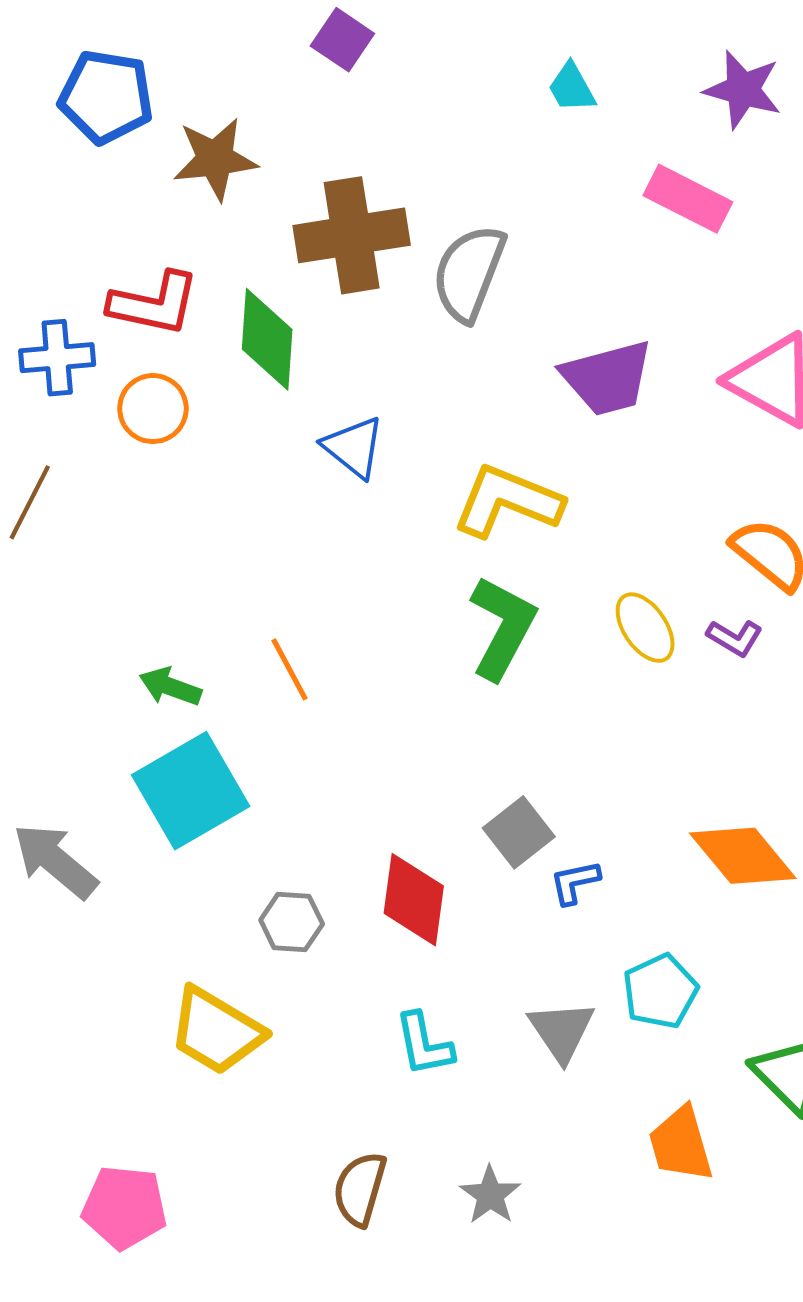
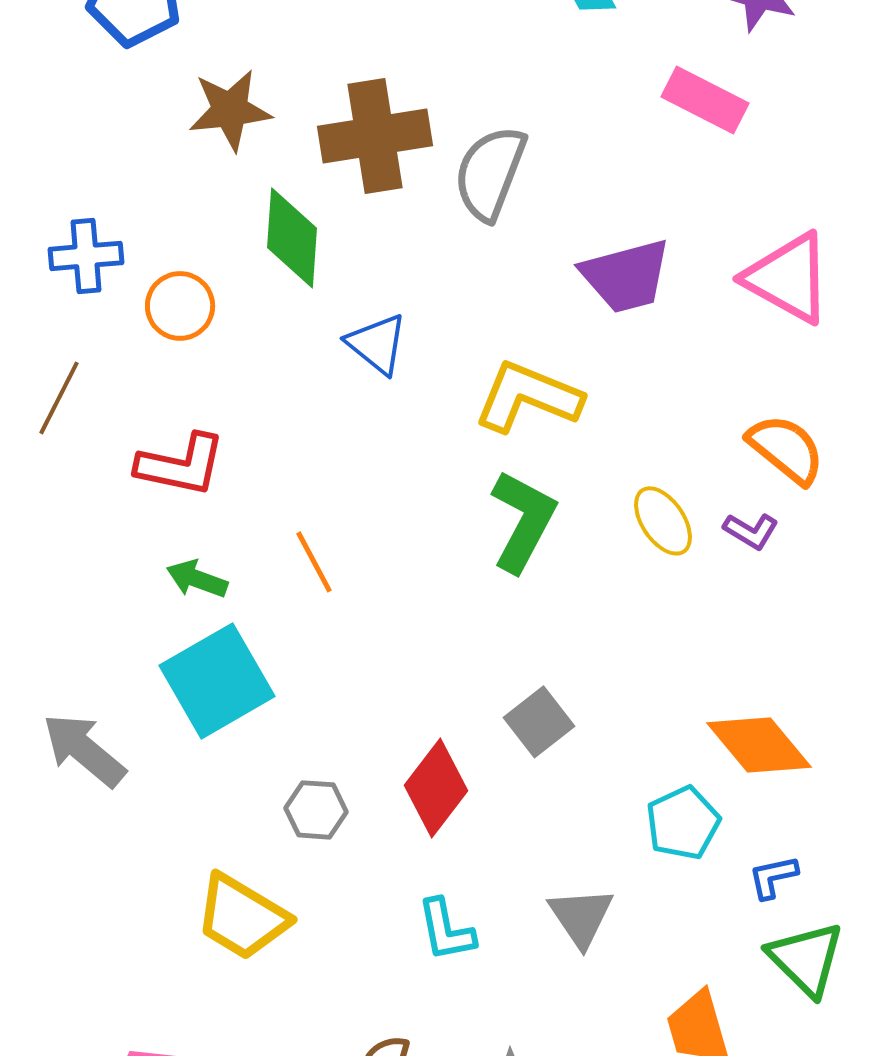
brown star: (215, 159) -> (230, 110), moved
red L-shape: (154, 304) -> (181, 465), moved
blue L-shape: (575, 882) -> (773, 877), moved
red diamond: (414, 900) -> (436, 788), turned 30
cyan pentagon: (660, 991) -> (683, 823), moved

